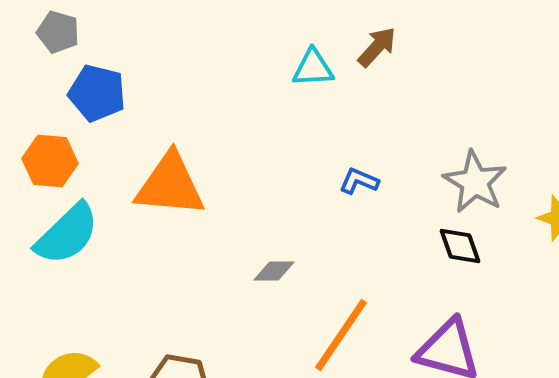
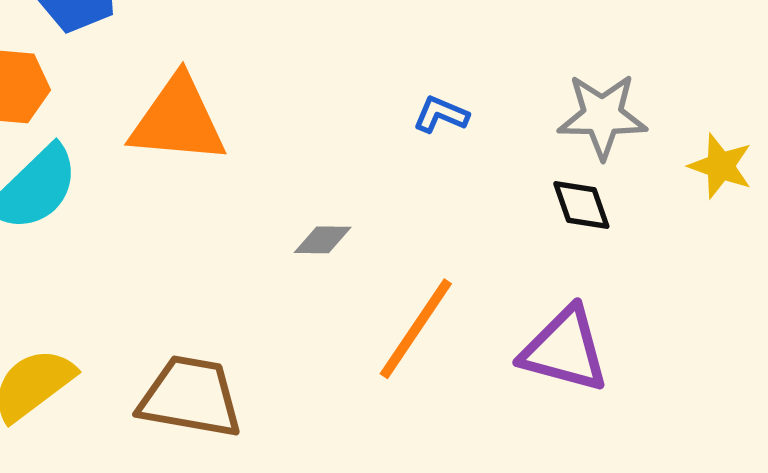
gray star: (475, 182) -> (602, 116), turned -30

